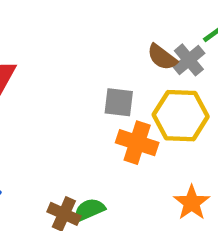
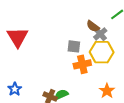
gray cross: (189, 60) -> (100, 34), moved
orange cross: (137, 143) -> (82, 64), turned -30

